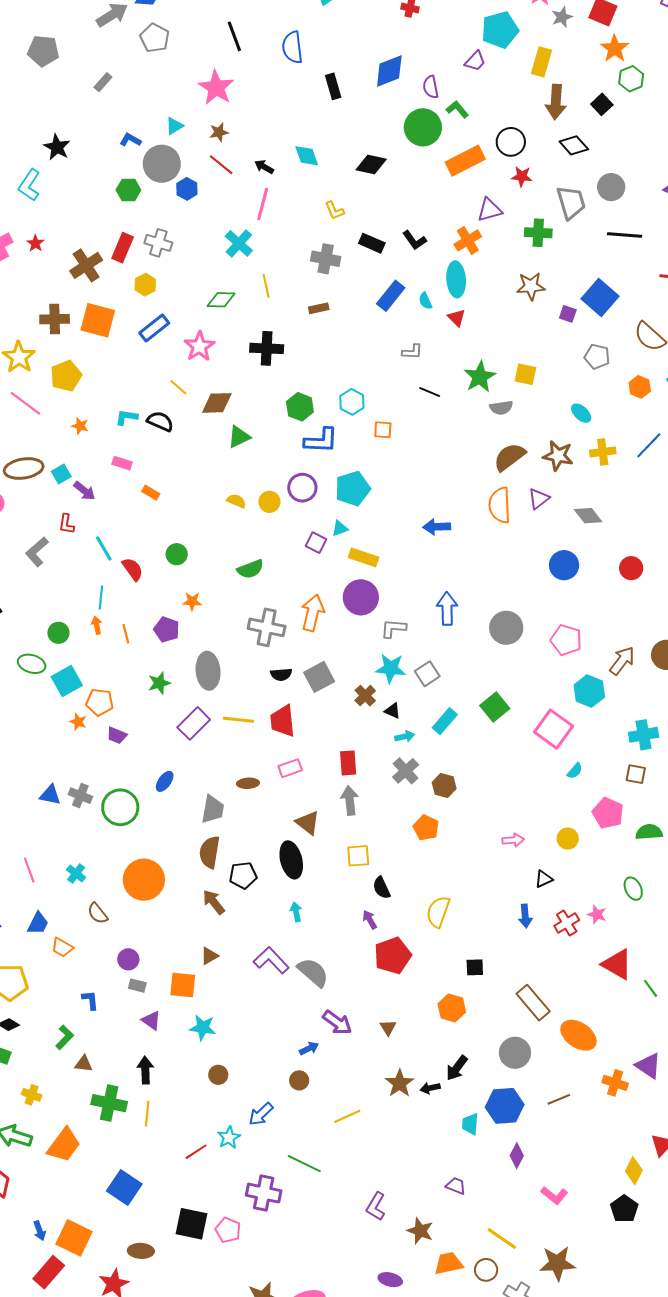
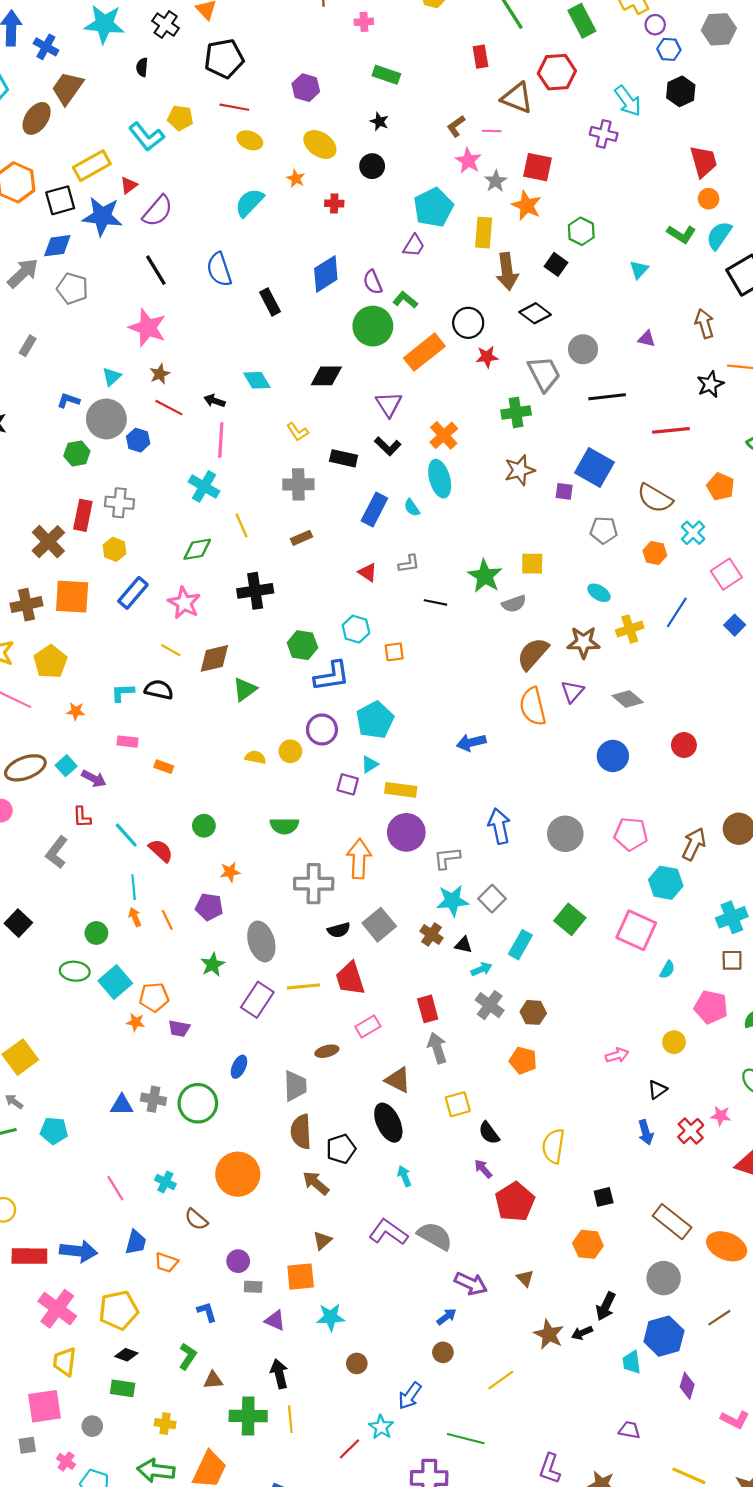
orange star: (615, 49) -> (527, 206), moved
purple triangle: (490, 210) -> (389, 404), moved, turned -36
red triangle: (457, 318) -> (368, 572), moved
green semicircle: (250, 569) -> (284, 826), turned 32

